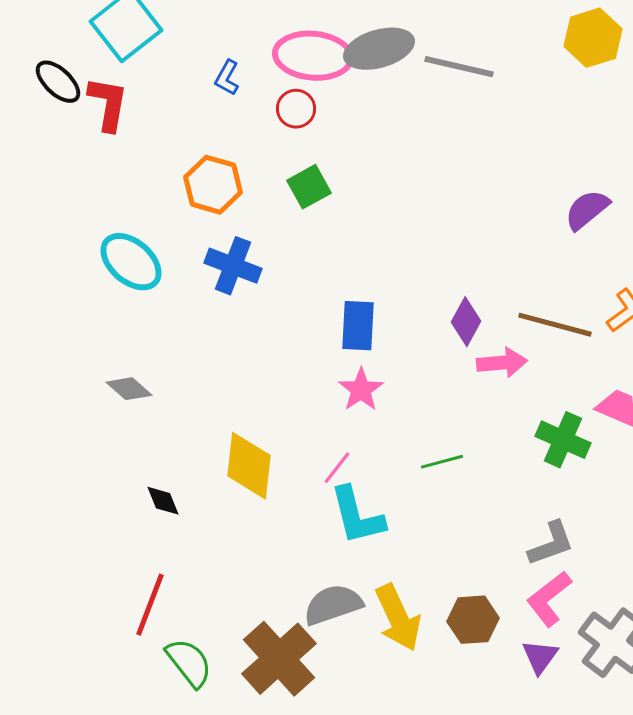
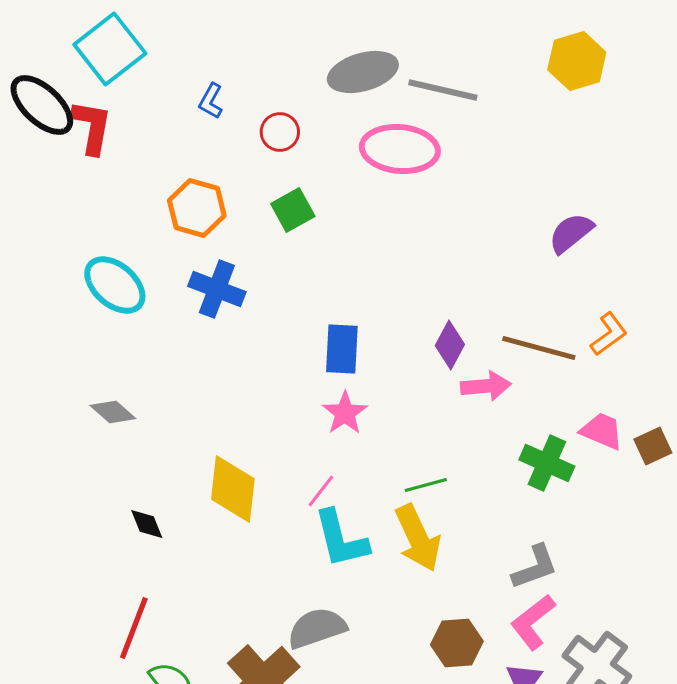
pink ellipse: (313, 56) -> (400, 149), moved
black ellipse: (58, 82) -> (42, 105), size x1.4
yellow arrow: (398, 618) -> (418, 538), moved

